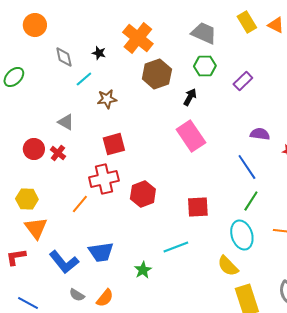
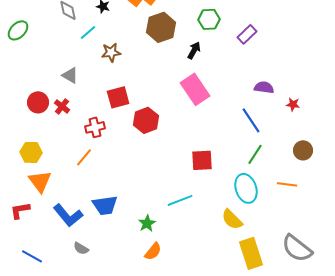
red cross: (104, 179) -> (95, 127), moved, size x0.7
red hexagon: (143, 194) -> (146, 120), moved
orange semicircle: (105, 298) -> (153, 251), moved

